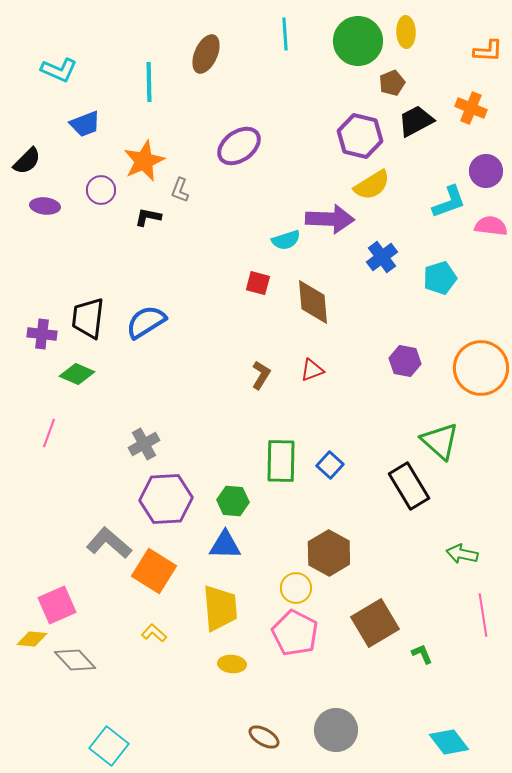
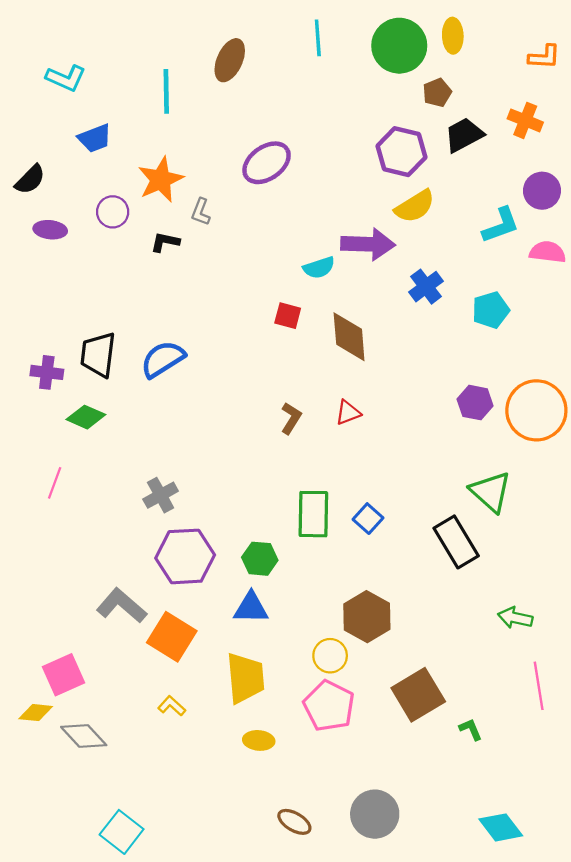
purple hexagon: (405, 361) -> (475, 403), moved

